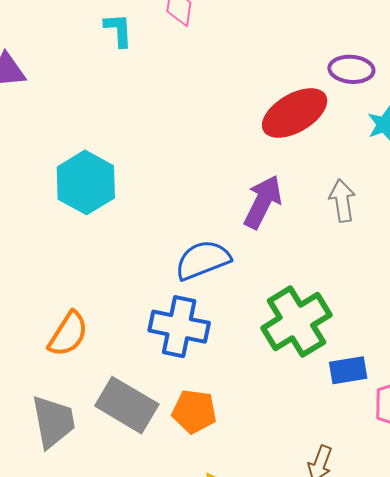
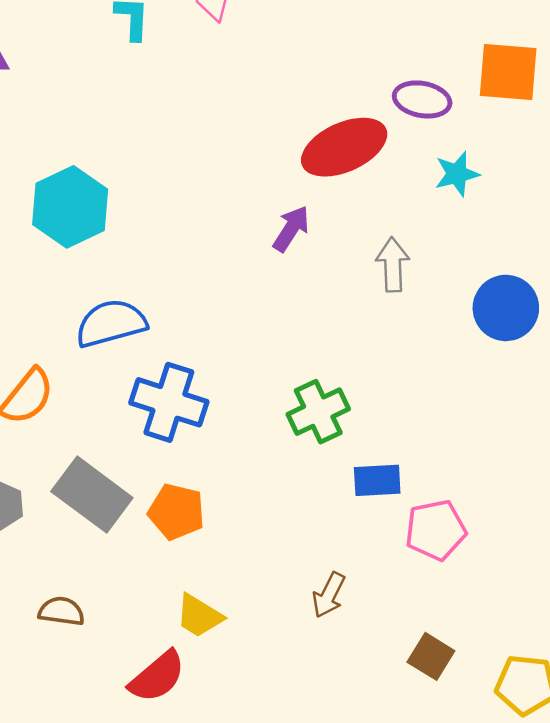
purple arrow: (263, 202) -> (291, 229), moved, size x0.7
blue semicircle: (203, 260) -> (111, 323), moved
green cross: (296, 321) -> (318, 412), size x0.7

